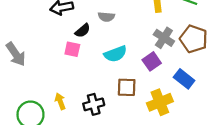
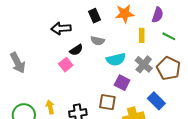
pink square: (72, 49) -> (66, 65), turned 32
cyan semicircle: (115, 54) -> (116, 59), moved
purple square: (152, 61) -> (122, 83), moved, turned -35

